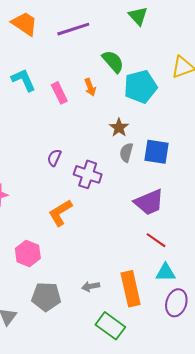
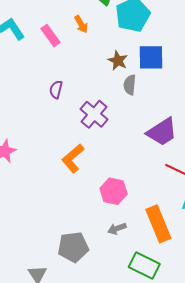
blue square: (157, 152) -> (151, 57), moved
purple semicircle: (54, 158) -> (56, 89), moved
purple cross: (88, 174) -> (94, 114), turned 32
pink hexagon: (28, 253) -> (114, 191), moved

